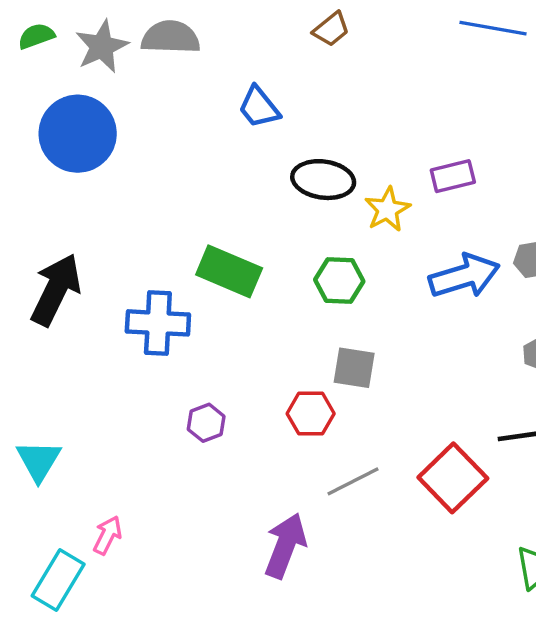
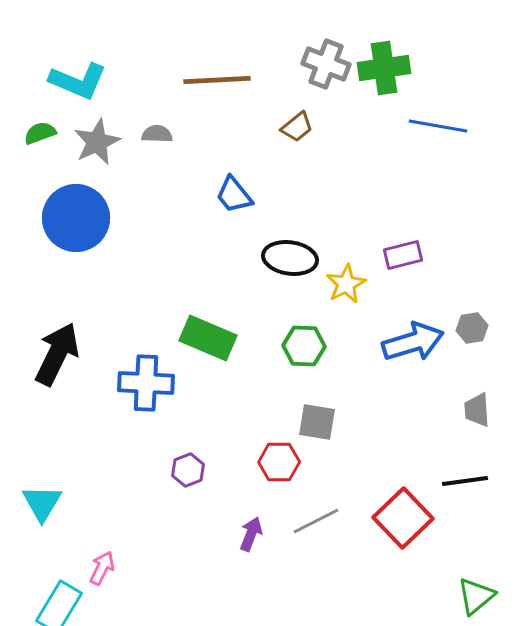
gray semicircle: (171, 37) -> (157, 134), size x0.6
purple arrow: (285, 546) -> (251, 534), moved, size x0.6

